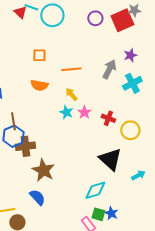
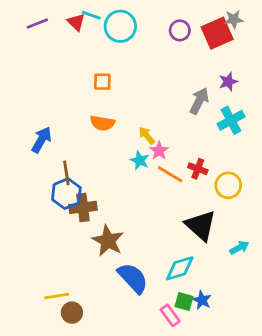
orange line: (71, 69) -> (170, 174), moved, turned 36
pink star: (84, 112) -> (159, 151), moved
blue semicircle: (37, 197) -> (133, 278), moved, size x1.4

